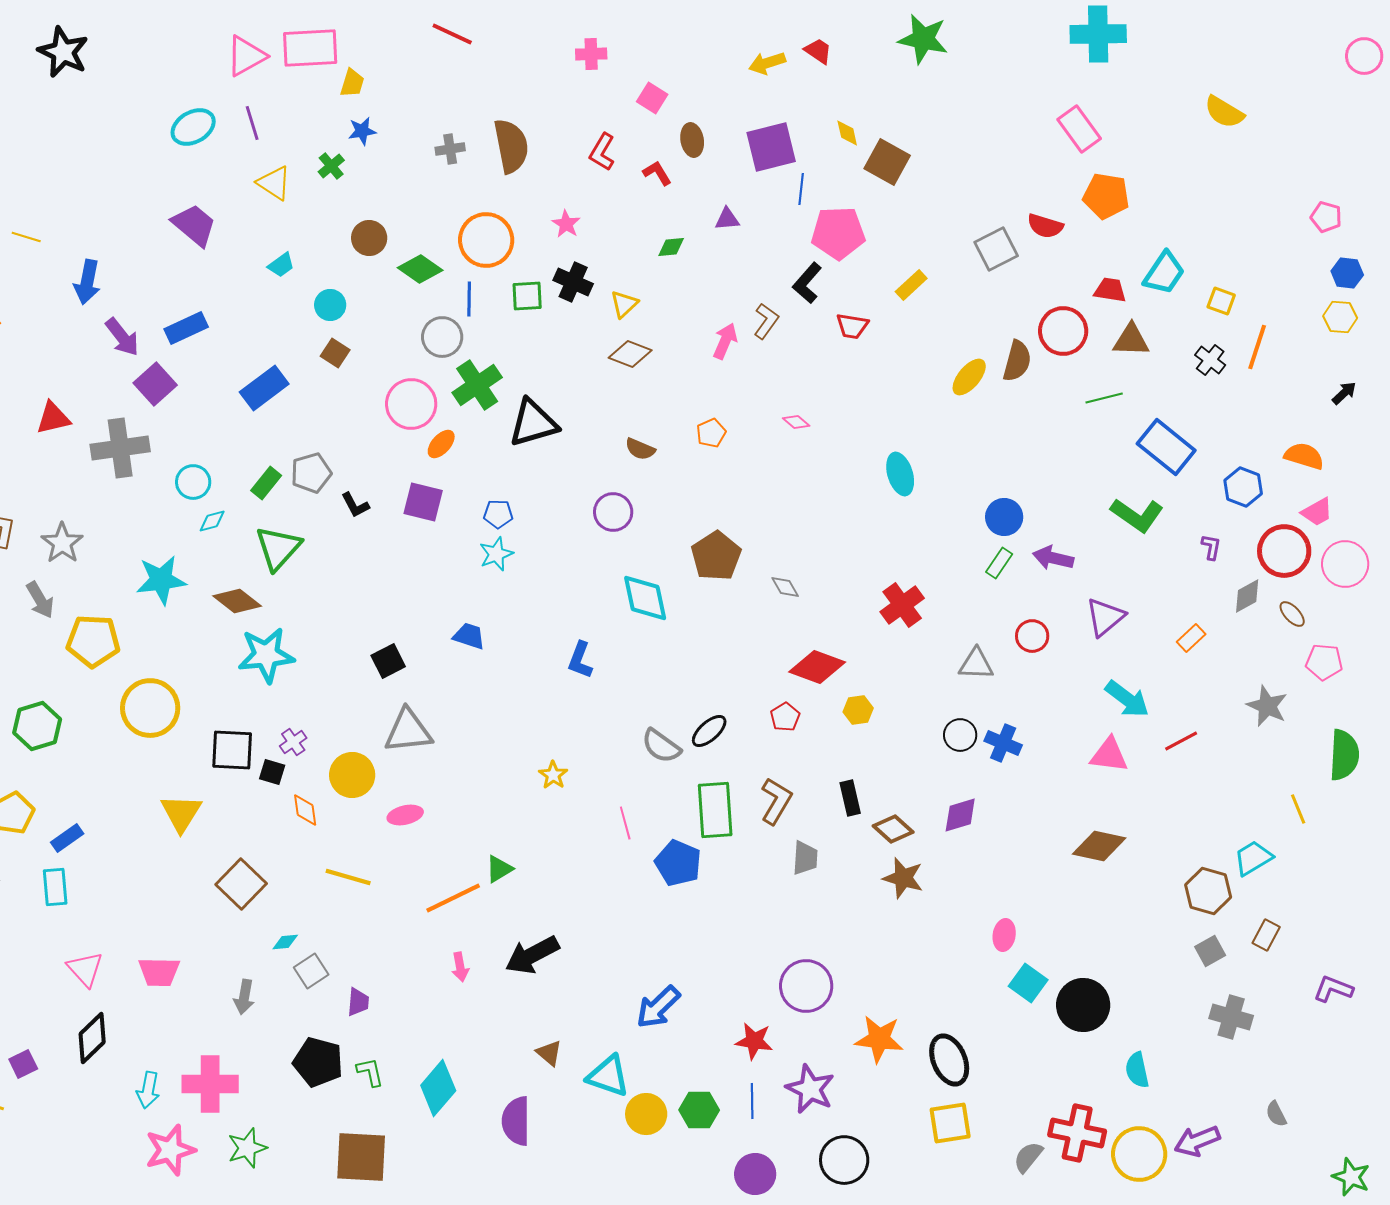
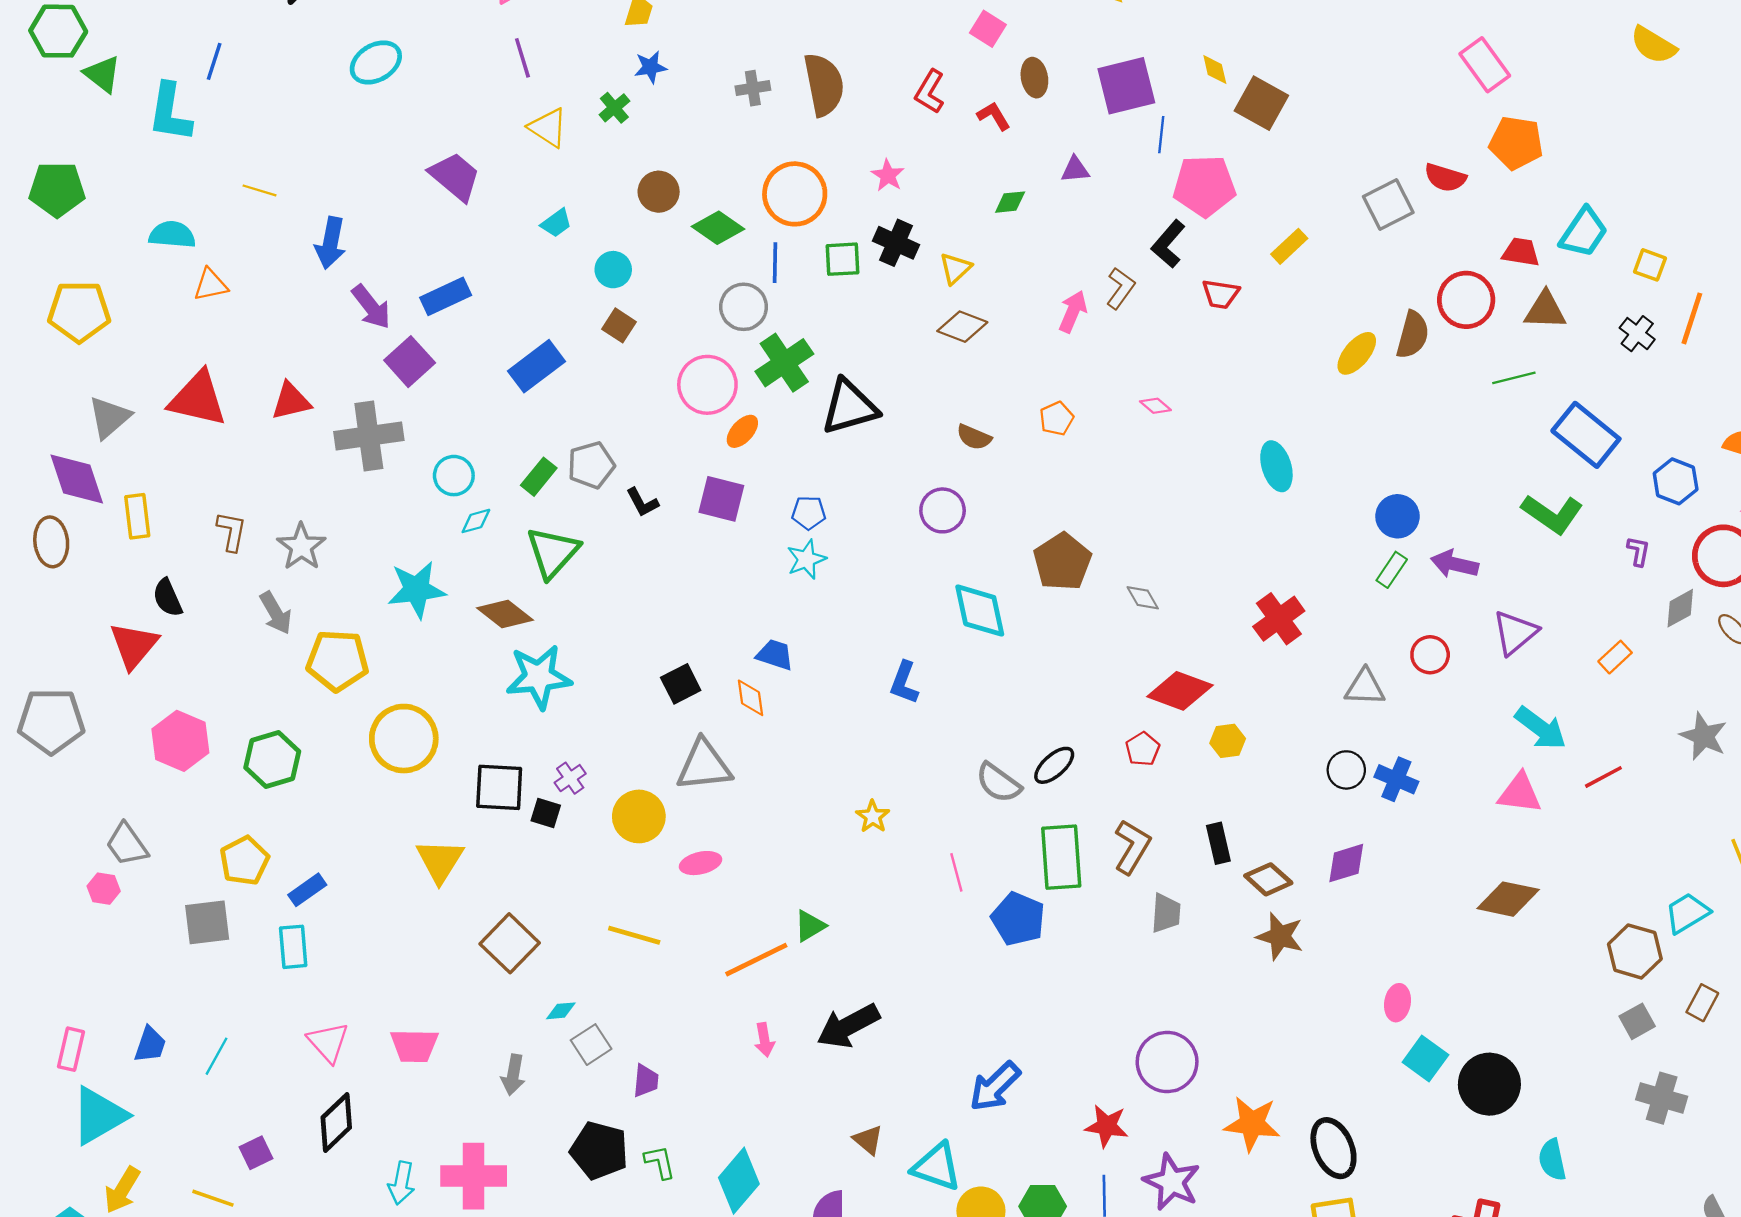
cyan ellipse: (193, 127) -> (376, 62), moved
orange diamond: (305, 810) -> (751, 698), moved

